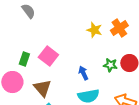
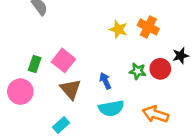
orange cross: (119, 28) -> (148, 27), turned -30
brown triangle: (42, 88) -> (71, 89), moved

